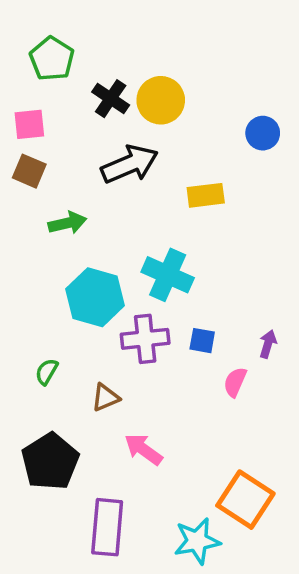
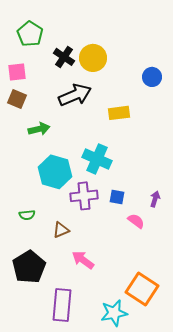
green semicircle: (47, 372) -> (27, 215), turned -126
pink semicircle: (235, 382) -> (136, 221), turned 102

